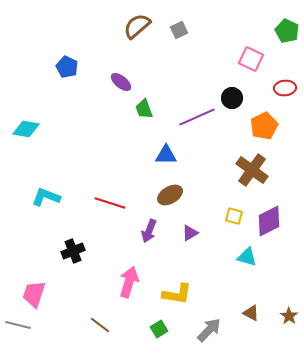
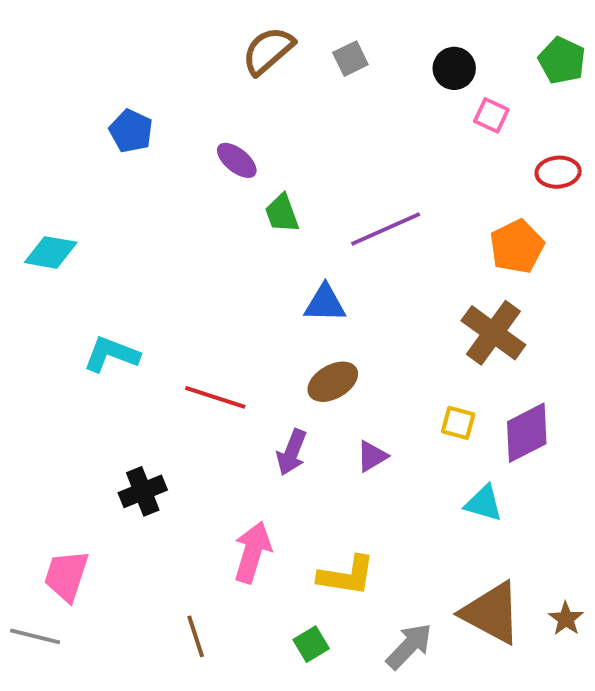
pink square: (251, 59) -> (491, 115), size x0.7
black circle: (232, 98) -> (454, 68), moved
cyan L-shape: (46, 197) -> (111, 354), moved
brown triangle: (251, 313) -> (491, 613), size x2.0
brown line: (100, 325) -> (196, 636), turned 35

